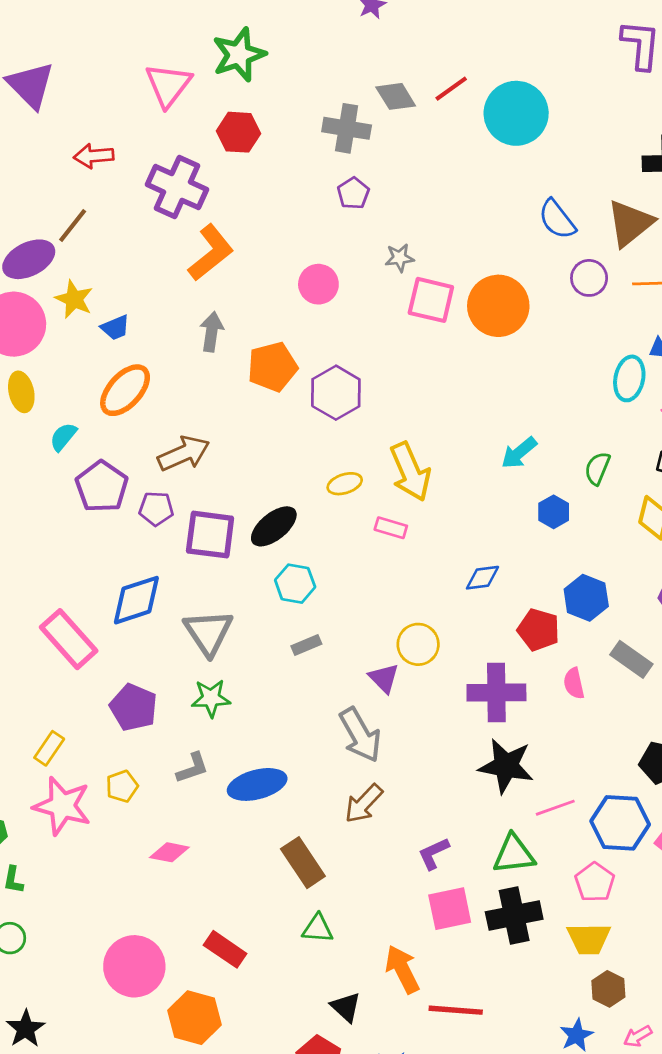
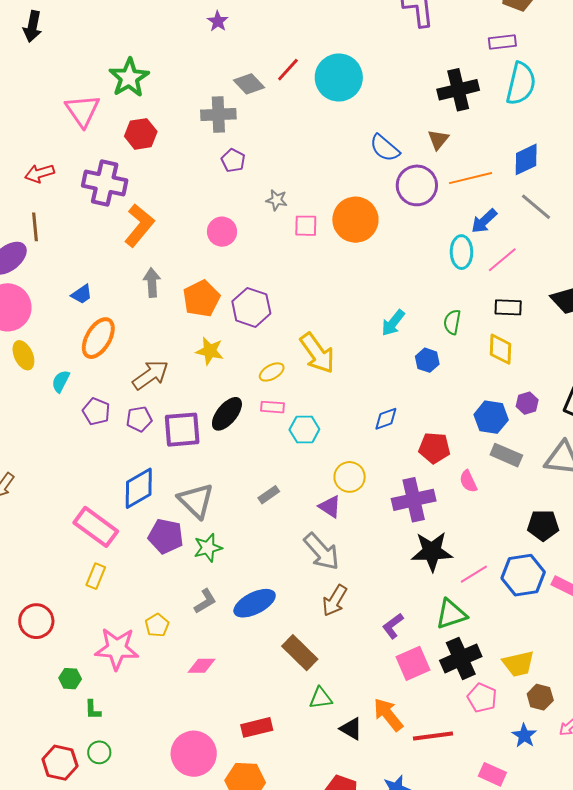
brown triangle: (630, 223) -> (438, 140), size x0.6
brown line: (73, 225) -> (35, 227), turned -32
gray star: (400, 258) -> (277, 200), turned 30
purple circle: (589, 278) -> (417, 185), size x1.5
yellow star: (74, 299) -> (210, 351), moved
pink square: (431, 300) -> (306, 226), size x0.7
purple pentagon: (102, 487) -> (96, 411), size x0.7
pink rectangle: (391, 528) -> (273, 407), moved
cyan hexagon: (295, 584) -> (304, 429), moved
blue hexagon: (586, 598) -> (491, 417), moved
purple pentagon: (133, 707) -> (166, 536), moved
yellow rectangle: (49, 748) -> (96, 576), moved
pink pentagon: (595, 882) -> (482, 698), moved
red rectangle: (225, 949) -> (257, 727), turned -36
black triangle: (346, 1007) -> (351, 729), moved

